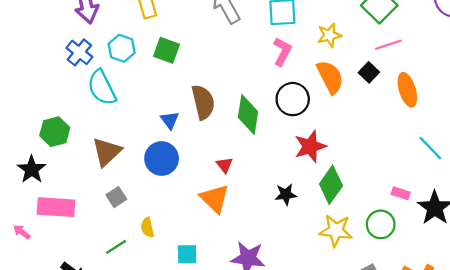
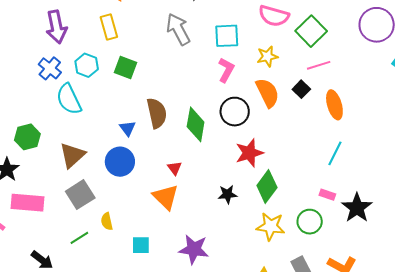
cyan line: (430, 148) -> (335, 153), moved, turned 70
gray square: (116, 197) -> (80, 195), size x1.6

